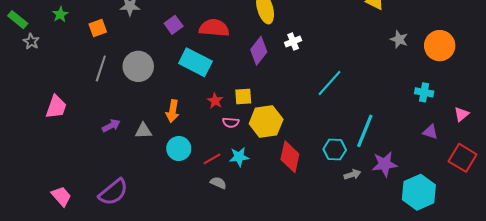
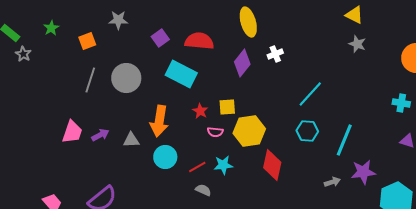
gray star: (399, 39) -> (357, 44), moved
pink trapezoid: (56, 107) -> (72, 132), moved
orange arrow: (173, 111) -> (159, 121), size x1.4
cyan hexagon: (335, 150) -> (307, 131), moved

